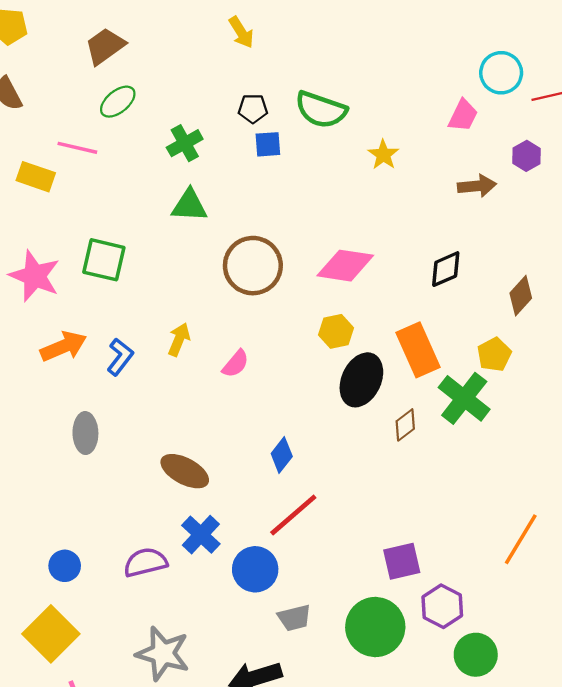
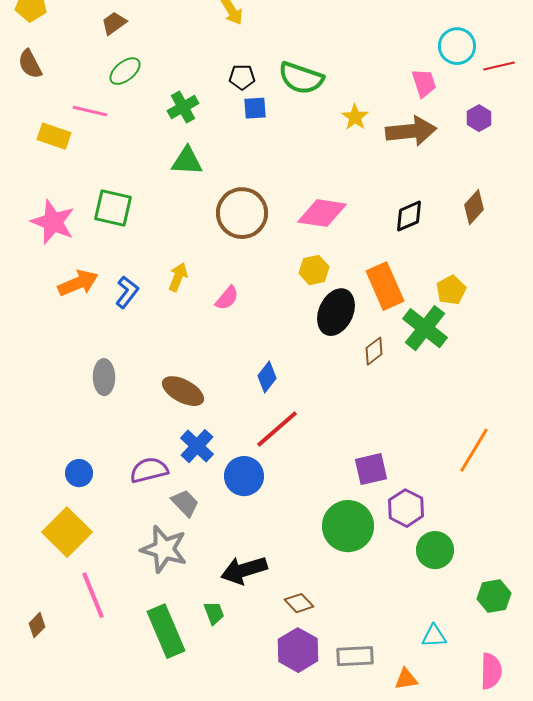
brown trapezoid: (105, 46) -> (114, 23), size x0.7
pink trapezoid: (463, 115) -> (424, 83), turned -44
brown arrow: (477, 186) -> (411, 131), moved, size x1.5
brown diamond: (521, 296) -> (474, 207), moved
gray ellipse: (85, 433) -> (104, 377), moved
gray trapezoid: (294, 618) -> (185, 503), moved, turned -120

